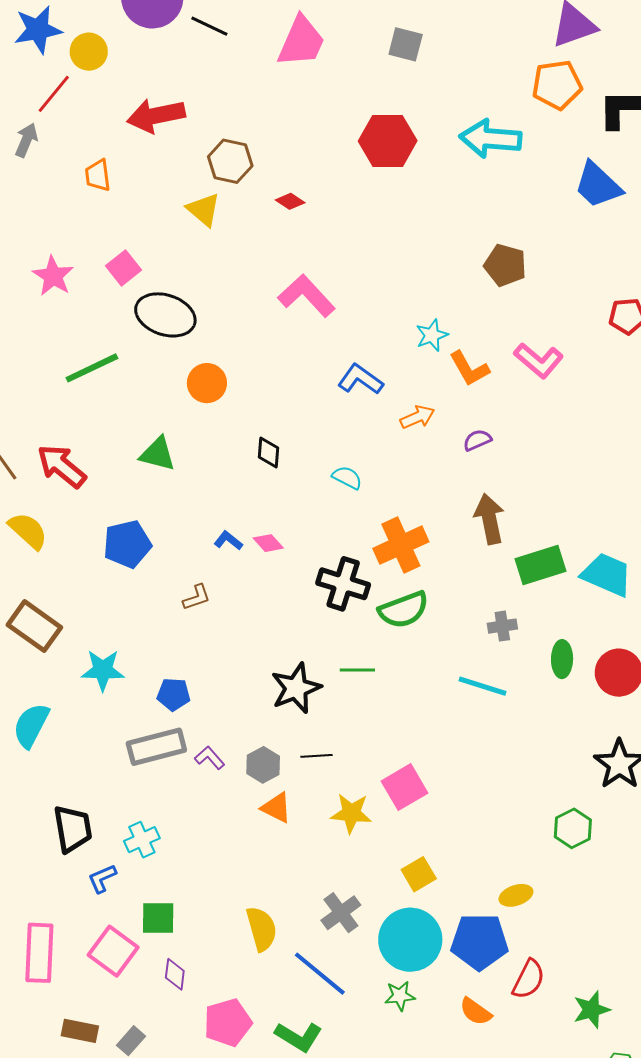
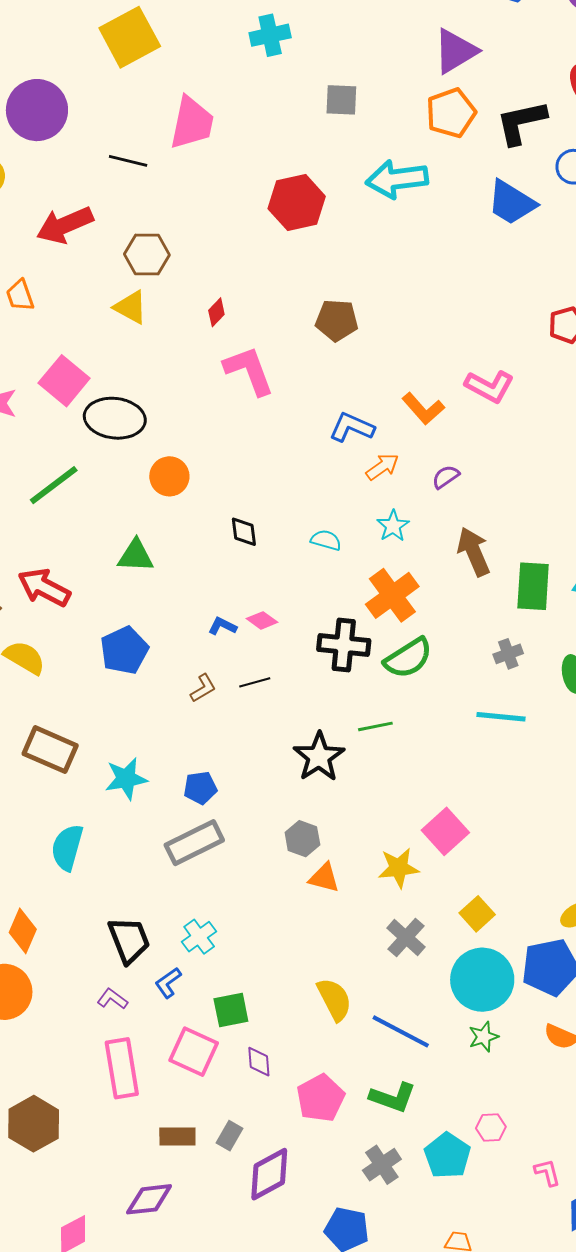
black line: (209, 26) -> (128, 161), moved
gray square: (406, 44) -> (341, 100), moved
red diamond: (290, 201) -> (216, 312), moved, turned -68
brown pentagon: (505, 265) -> (337, 320), moved
pink square: (123, 268) -> (64, 381), size x1.4
pink L-shape: (306, 296) -> (249, 371), turned 34
cyan star: (432, 335) -> (393, 526), moved
blue L-shape: (360, 379) -> (352, 427), moved
green rectangle: (541, 565) -> (533, 586), turned -57
black line: (316, 756) -> (255, 682), moved
purple L-shape: (210, 758) -> (112, 999), moved
gray cross: (341, 913) -> (406, 938), moved

